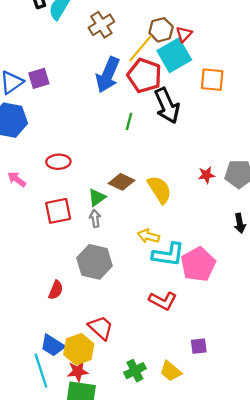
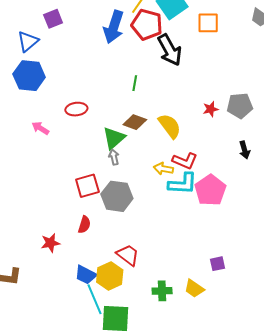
purple square: (39, 78) -> (53, 19), moved
green line: (129, 121) -> (135, 83), moved
green triangle: (97, 197) -> (114, 138), size x1.4
red square: (58, 211) -> (87, 186), moved
red L-shape: (163, 301) -> (185, 161), moved
cyan line: (41, 371) -> (94, 299), moved
red star: (78, 371) -> (50, 243), moved
green cross: (135, 371) -> (162, 291), turned 30

